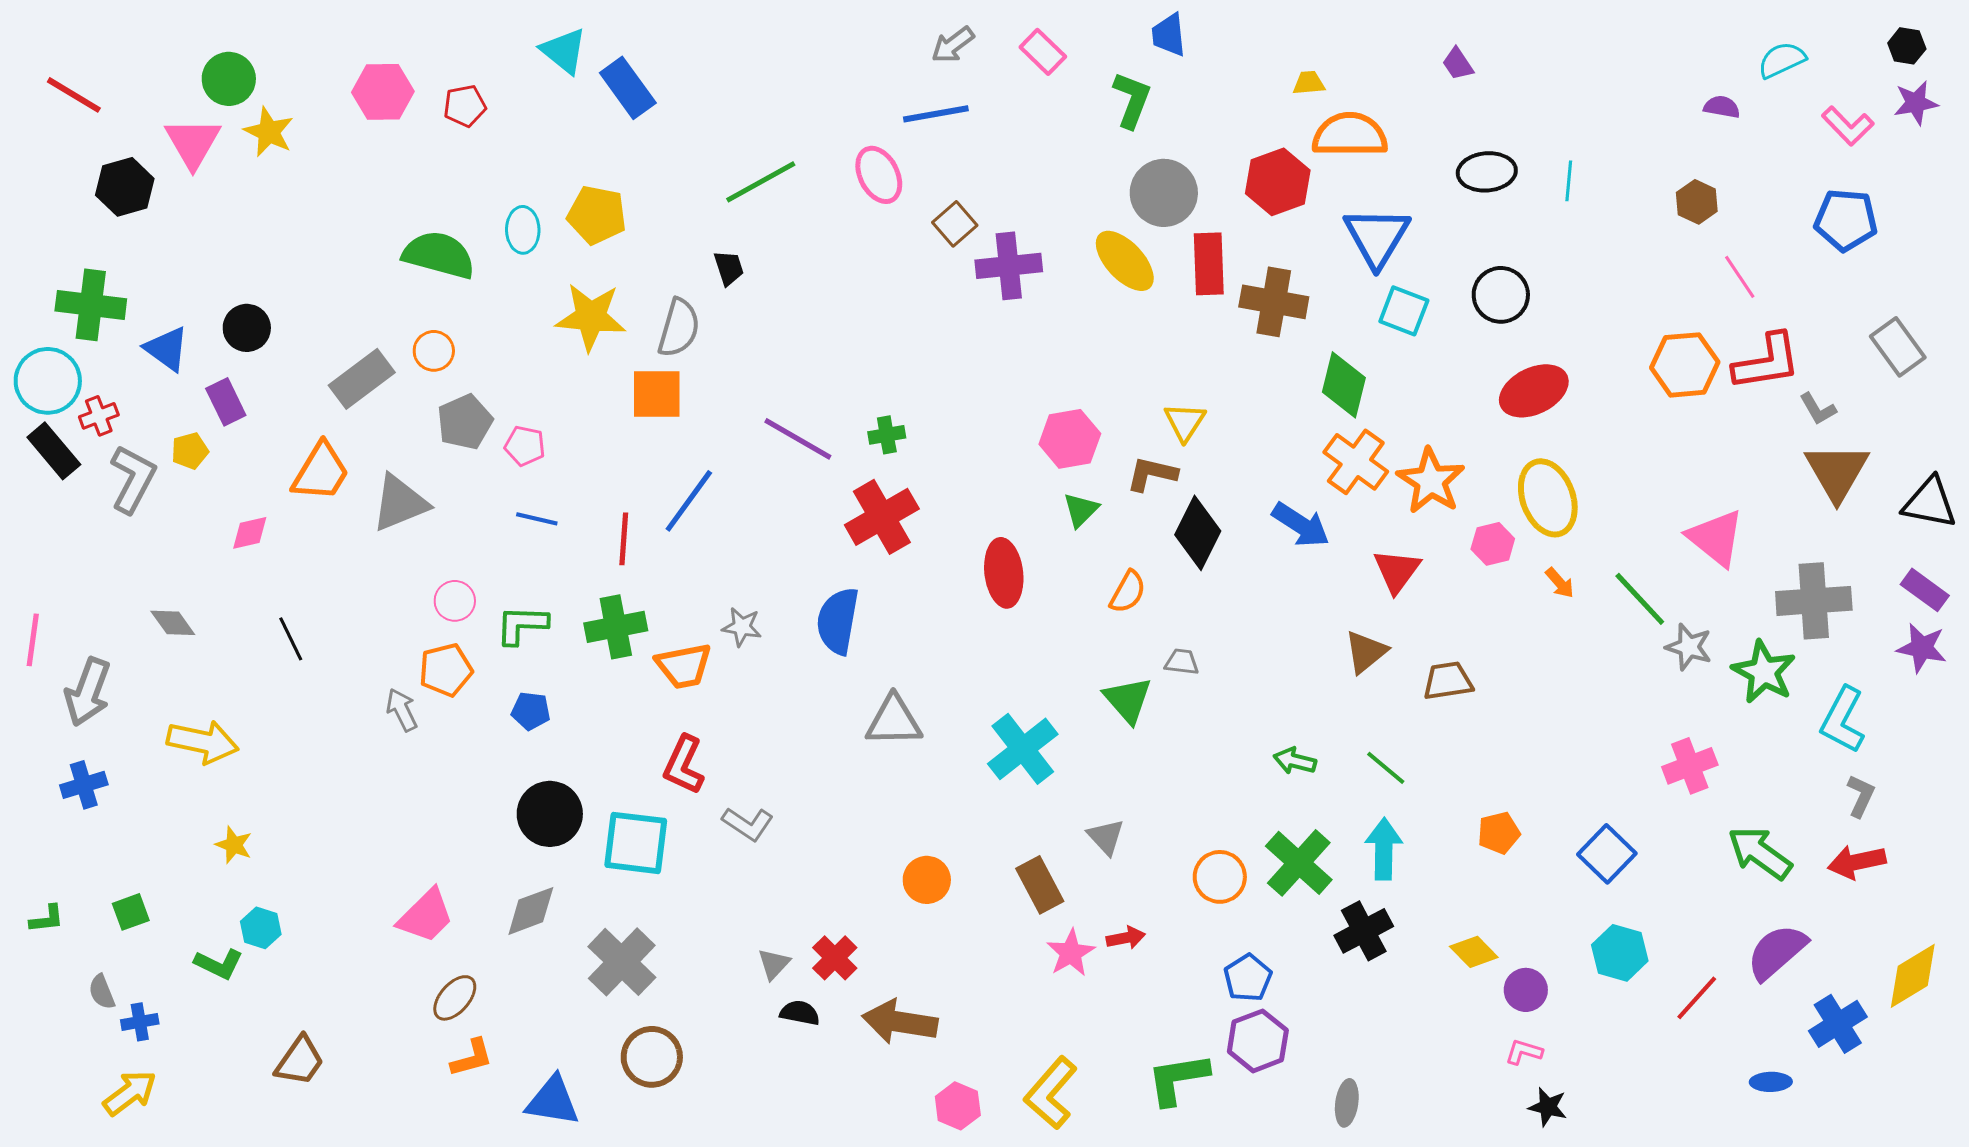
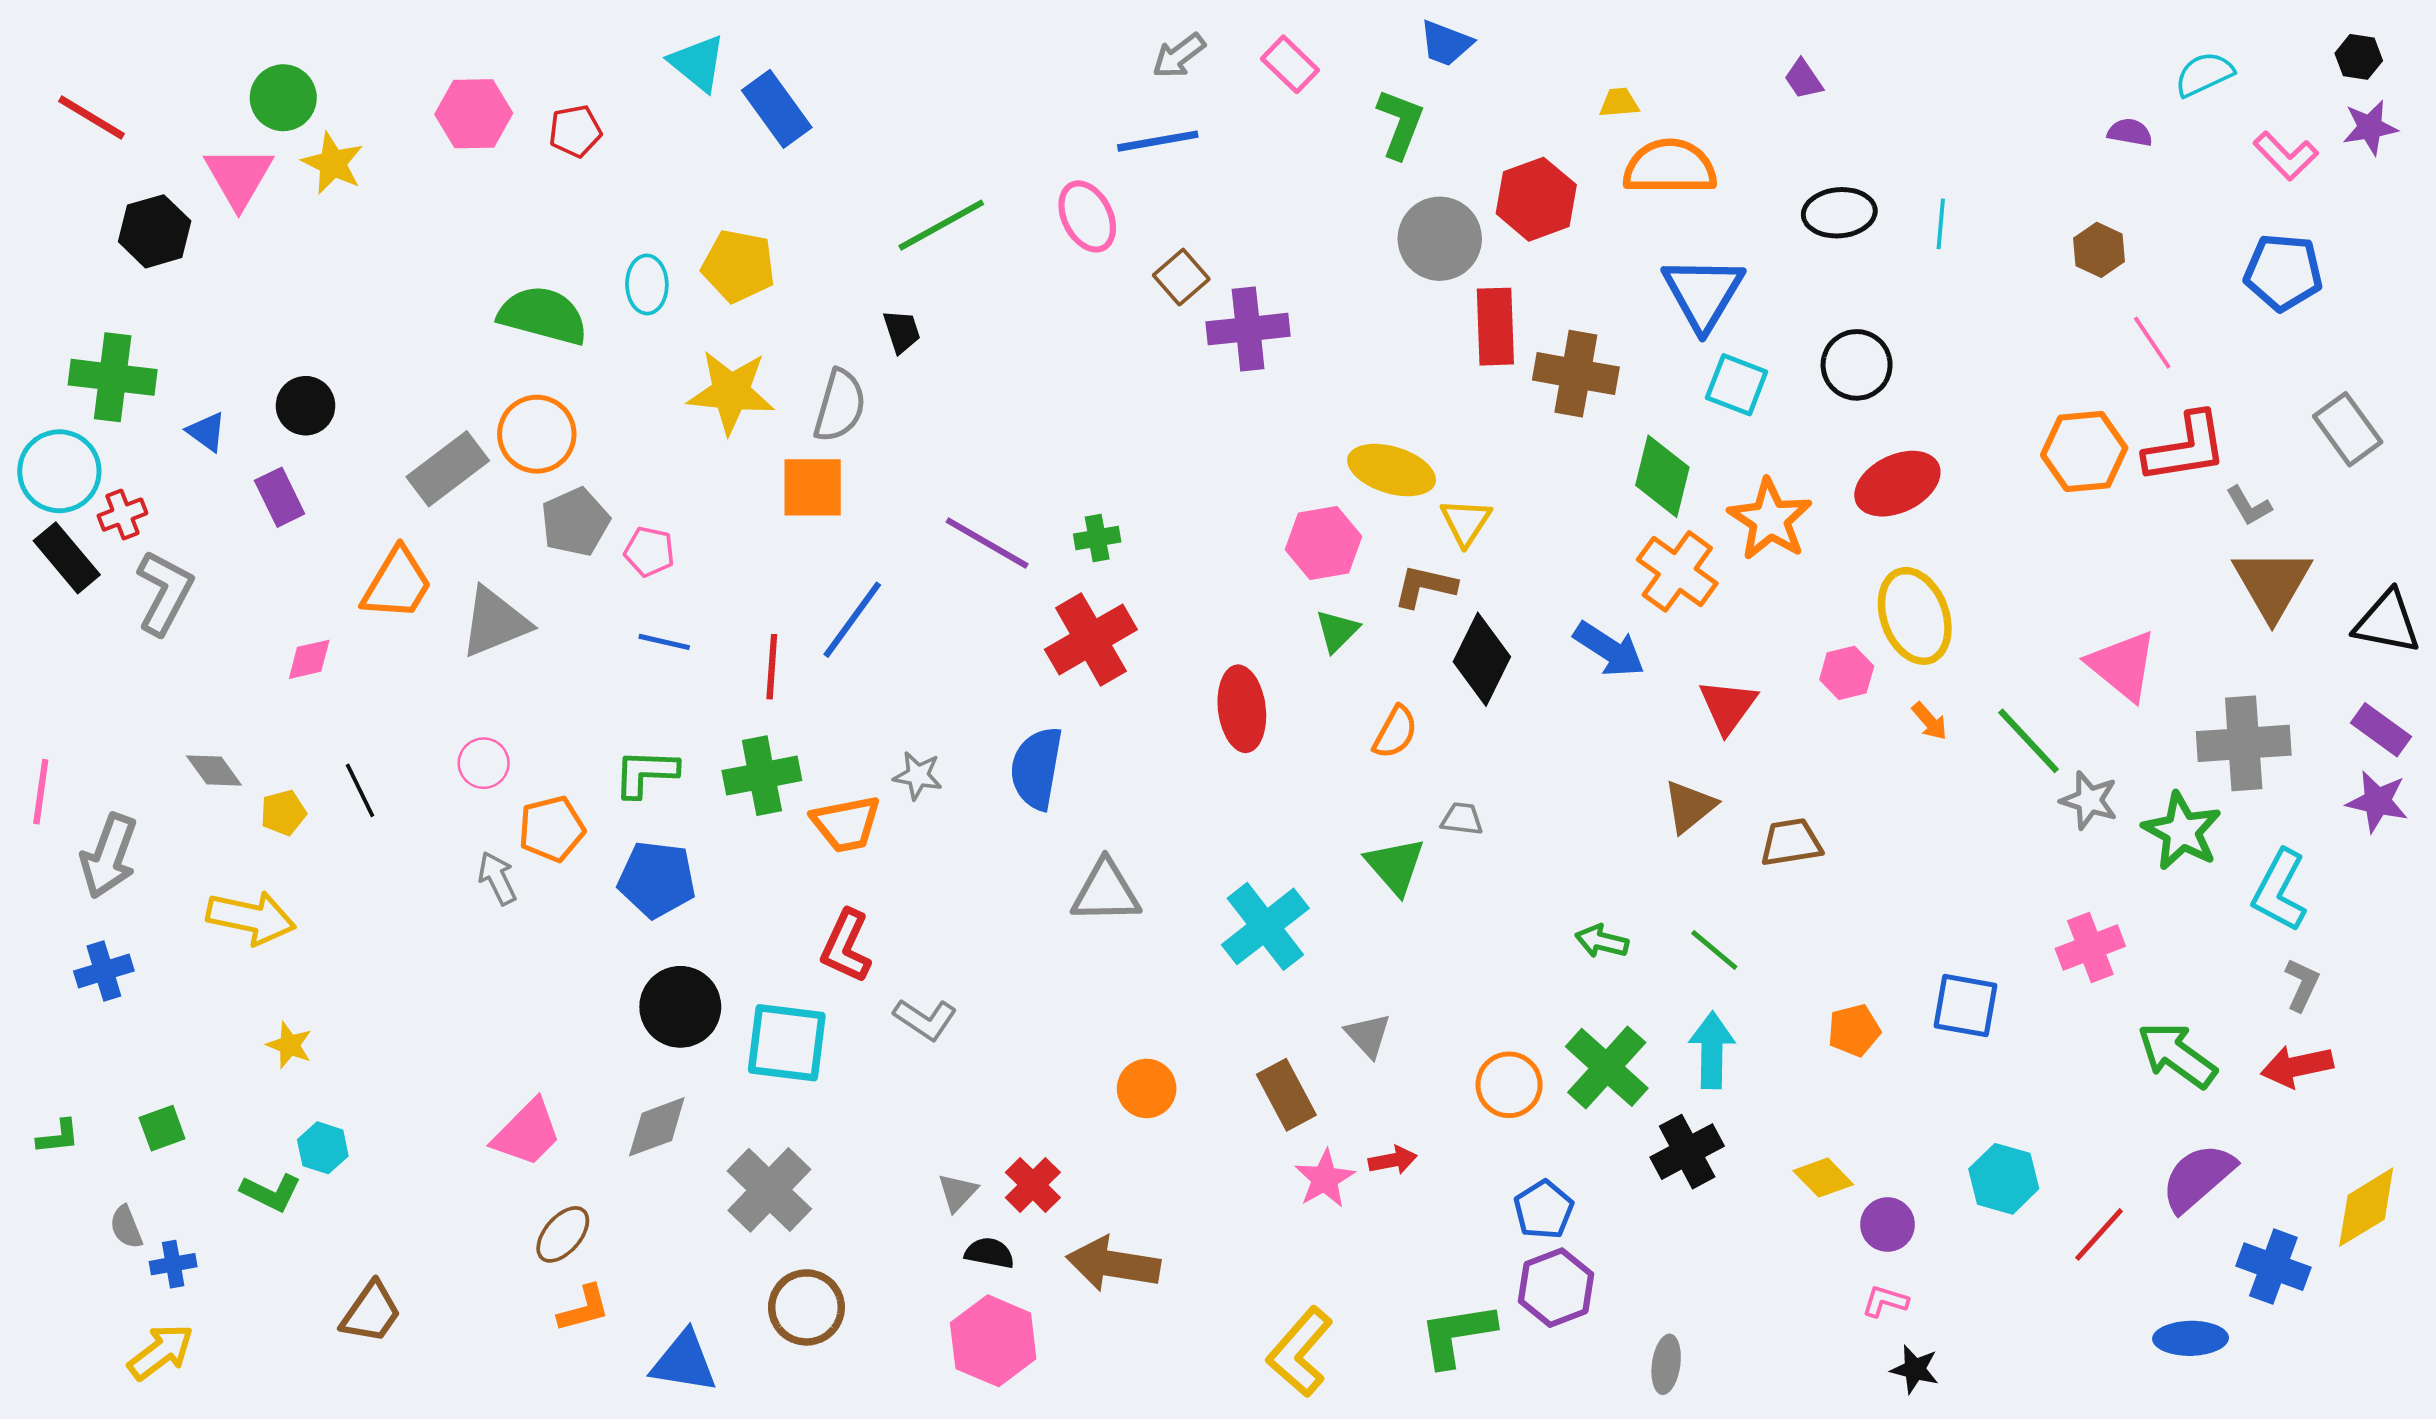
blue trapezoid: (1169, 35) -> (1446, 43), turned -63
red hexagon: (1278, 182) -> (1536, 199), moved
yellow ellipse: (1125, 261) -> (1392, 470), moved, turned -30
blue triangle: (167, 349) -> (207, 432), size x0.7
orange circle: (434, 351) -> (537, 434), size x1.5
yellow pentagon: (190, 451) -> (283, 813), moved
orange star: (1431, 481) -> (1770, 519), moved
pink circle: (455, 601) -> (484, 763), moved
blue pentagon: (531, 711) -> (657, 879), size x1.6
blue square: (1607, 854) -> (1965, 1006), moved, turned -34
blue cross: (1838, 1024) -> (2273, 1267), turned -38
blue ellipse: (1771, 1082) -> (2191, 1338), size x1.4
pink hexagon: (958, 1106) -> (993, 1341), moved, size x1.5

